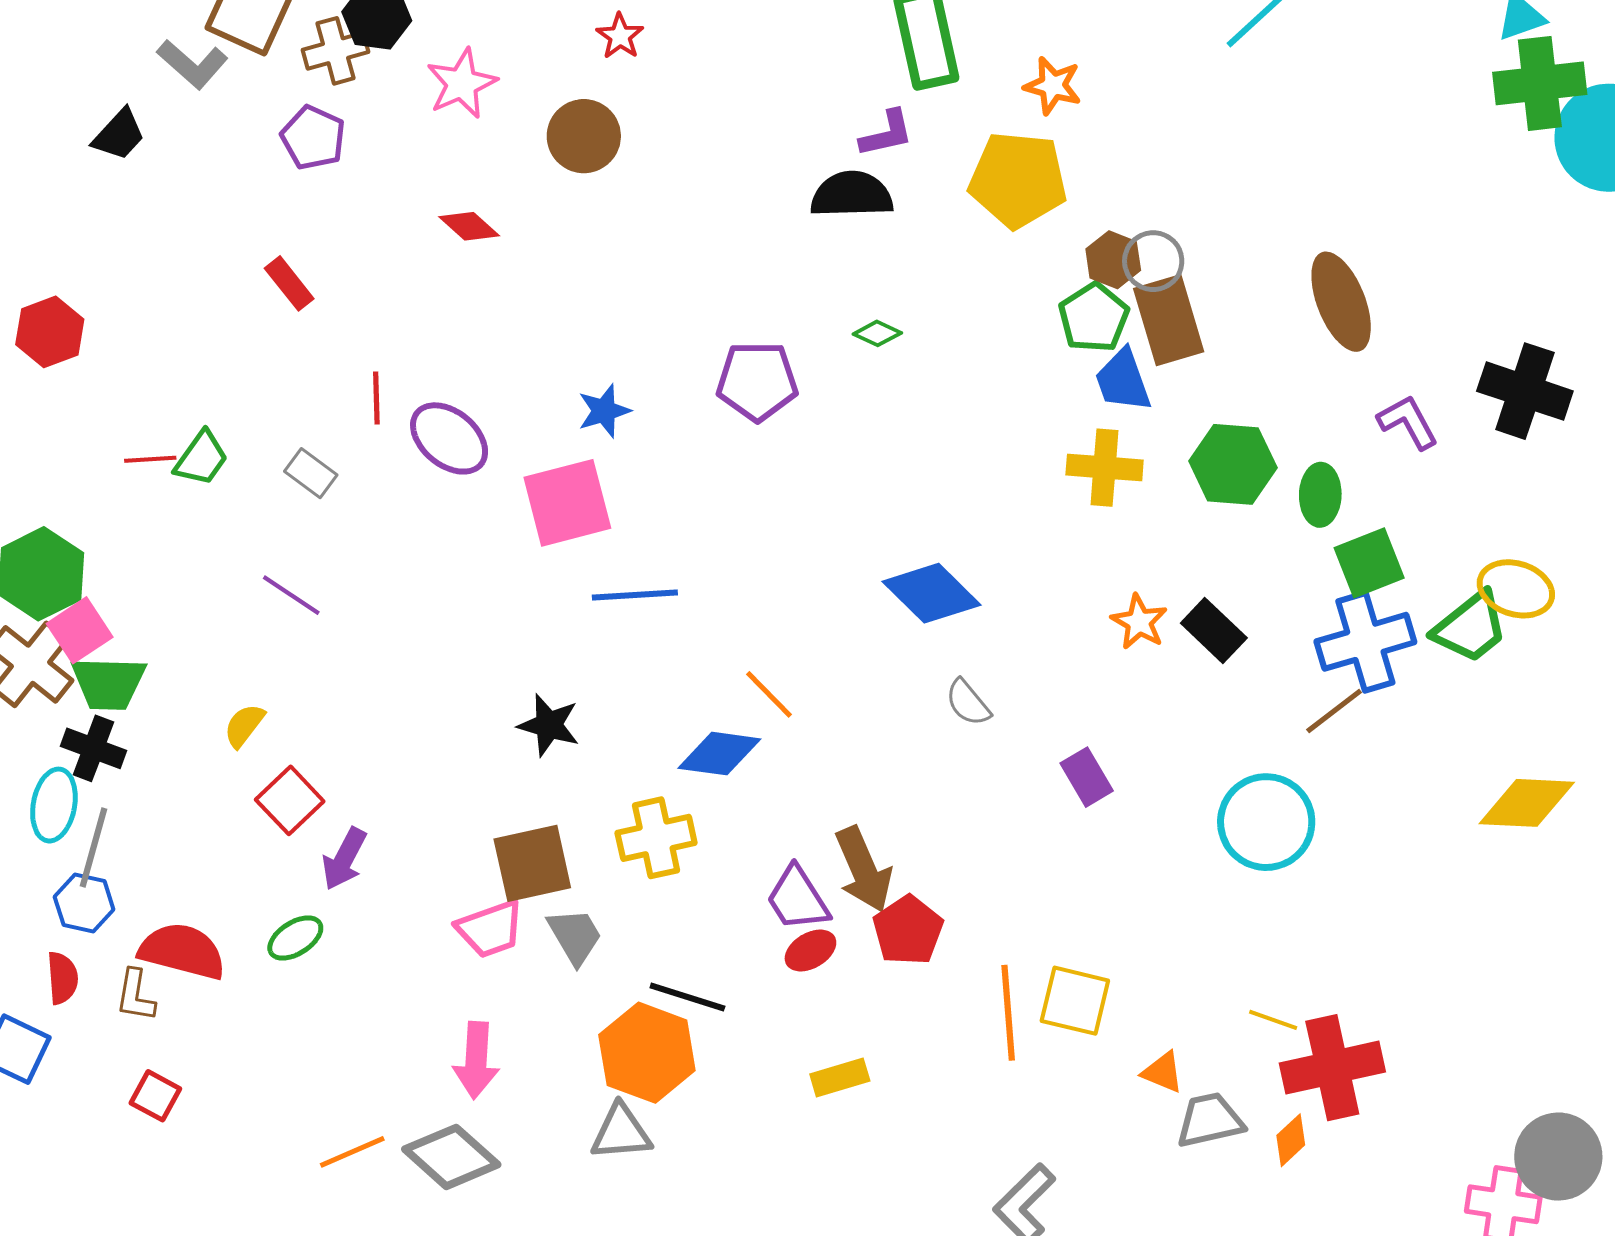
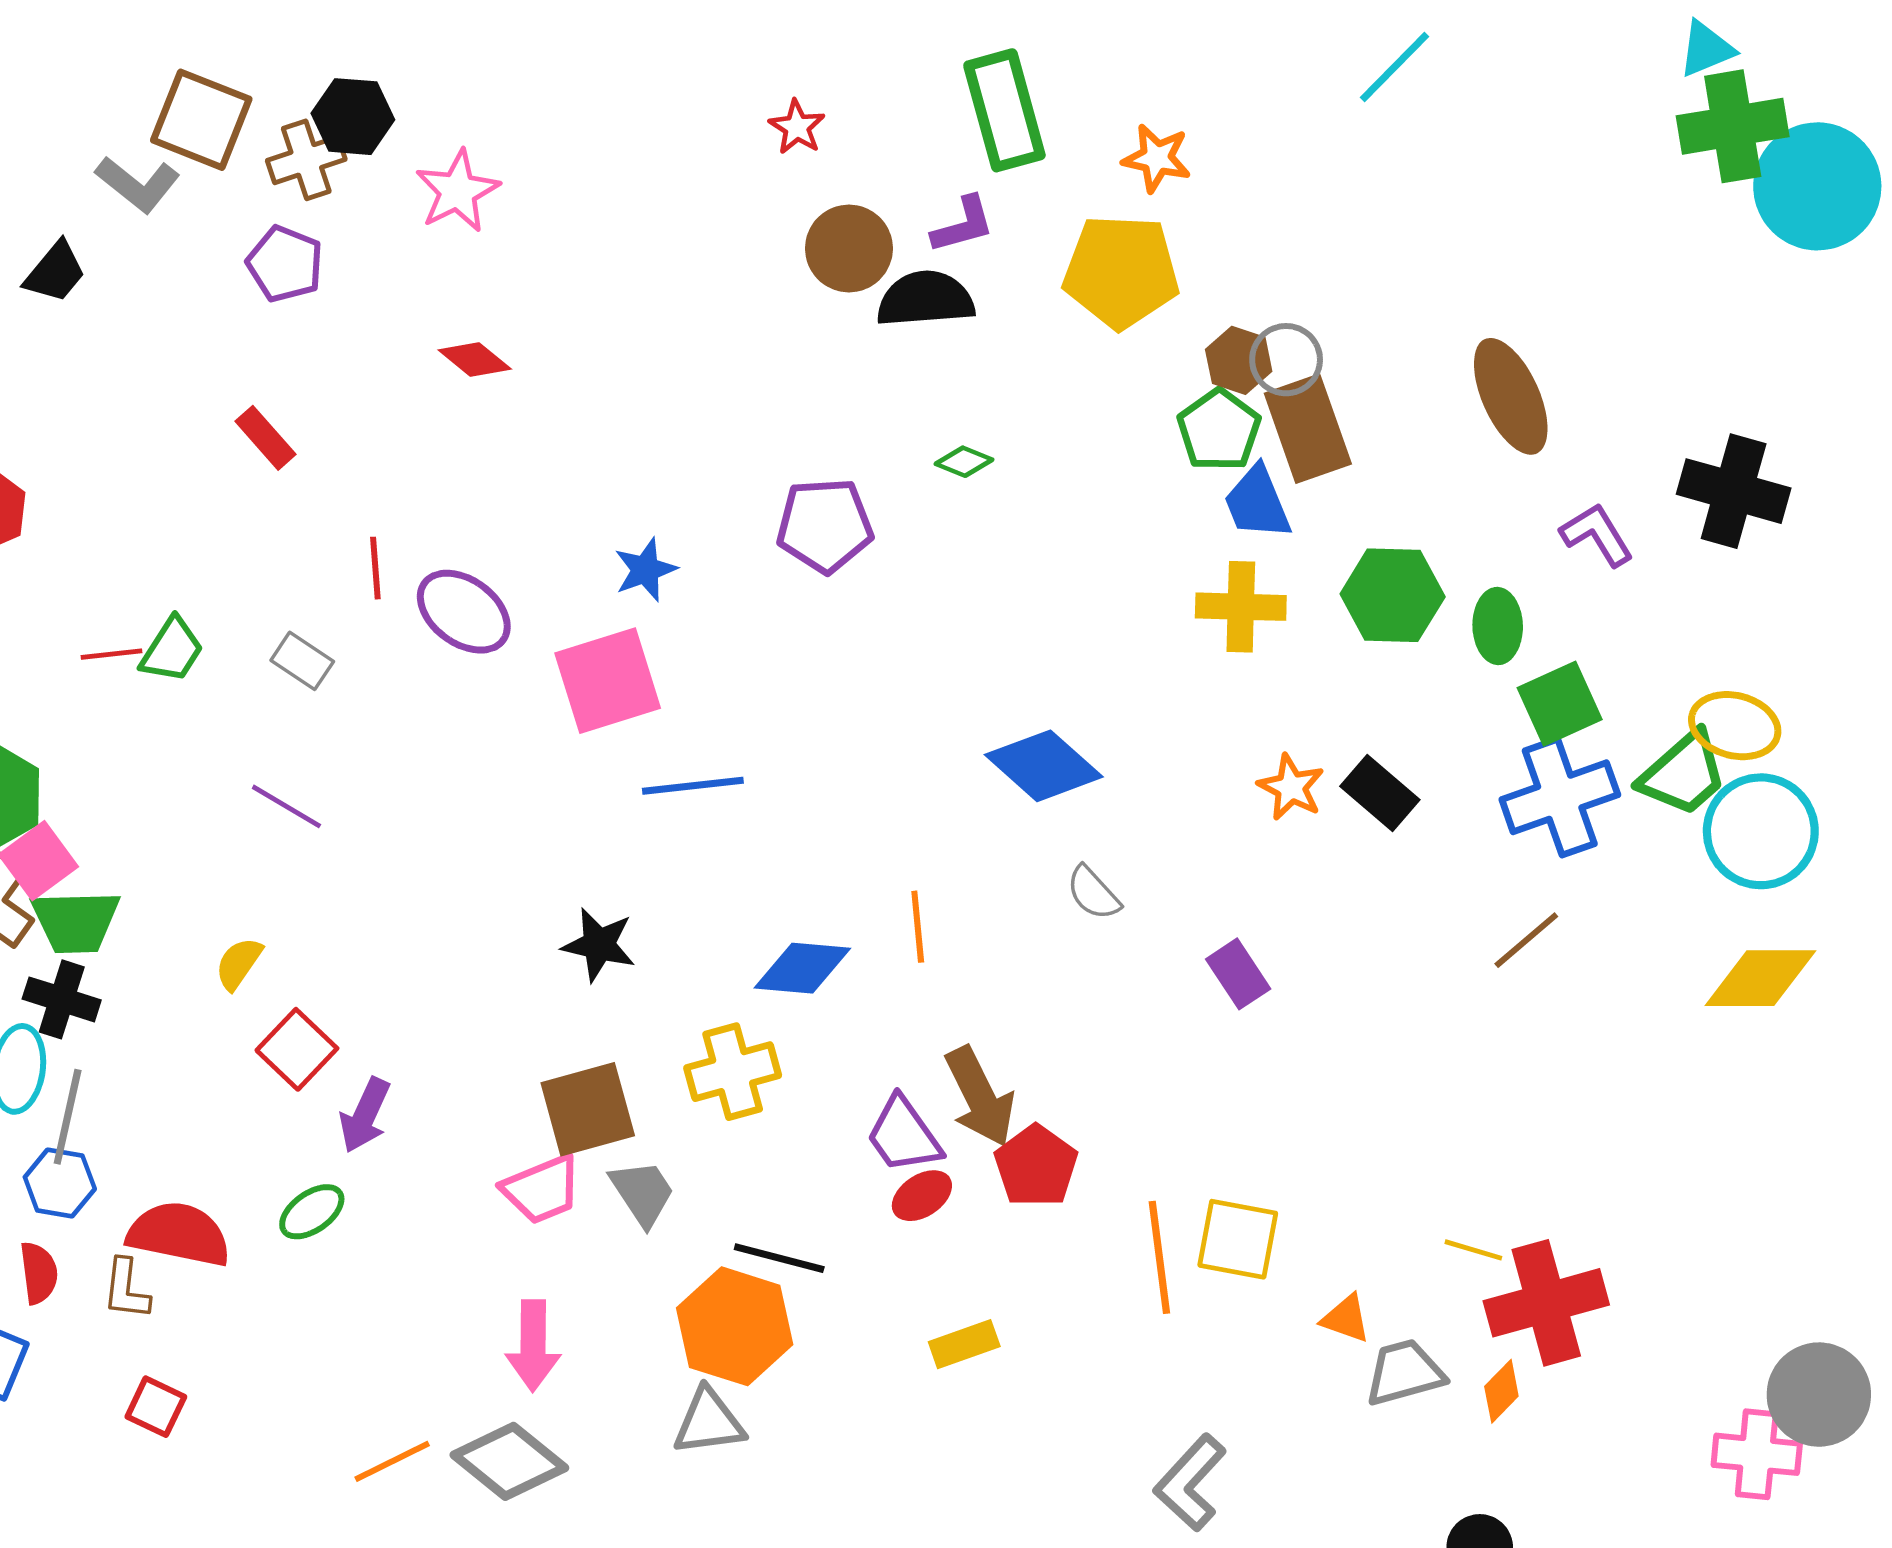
red star: (620, 36) -> (797, 127), moved
brown circle: (584, 136) -> (849, 248), moved
orange line: (769, 694) -> (918, 927), moved, turned 42
brown line: (1334, 711) -> (1526, 940), moved
cyan circle: (1266, 822) -> (1761, 831), moved

